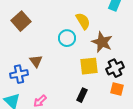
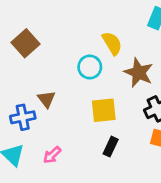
yellow square: (89, 66) -> (104, 110), moved

